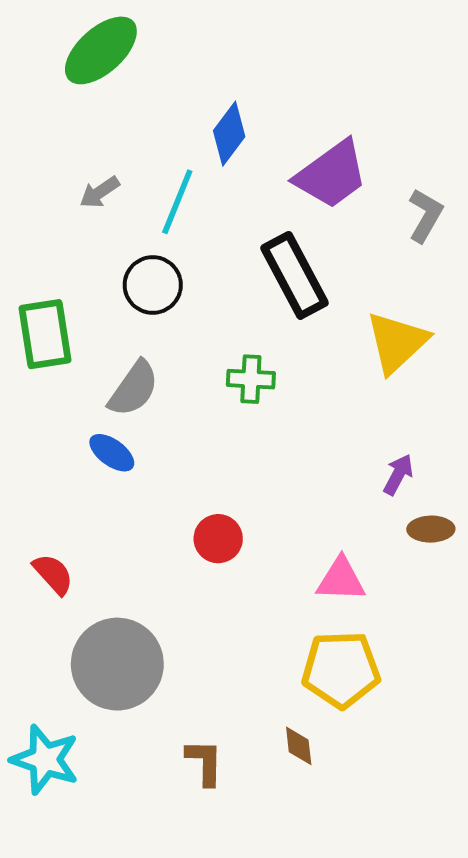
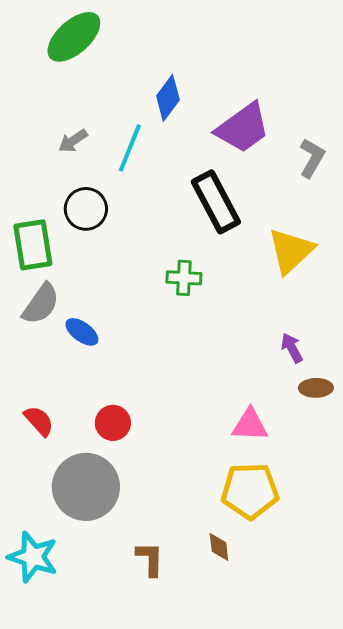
black circle: (153, 285) -> (86, 209), moved
gray semicircle: (134, 389) -> (41, 304), moved
purple arrow: (398, 475) -> (292, 348), turned -56
red circle: (218, 539) -> (113, 423), moved

